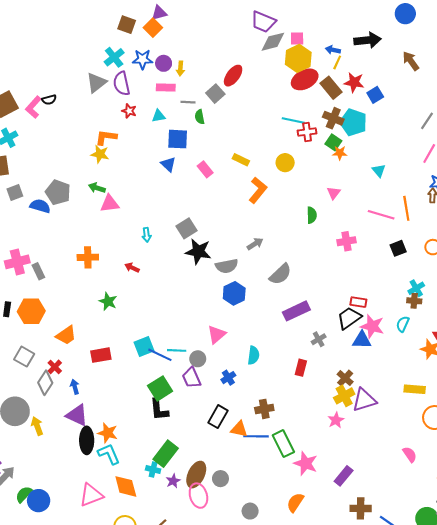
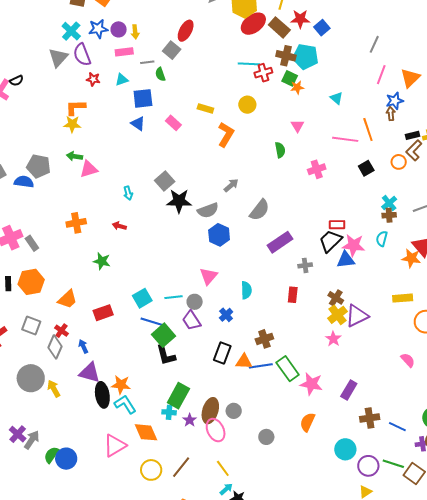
gray cross: (319, 339) -> (305, 265), turned 32
blue line: (160, 355) -> (152, 322), moved

